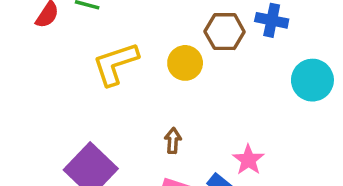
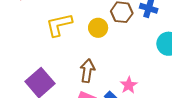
brown arrow: (173, 141) -> (87, 71), size x1.6

